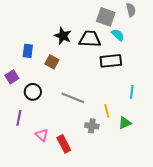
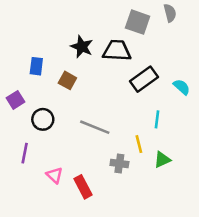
cyan semicircle: (118, 35) -> (182, 87), moved
black rectangle: (111, 61) -> (144, 79), turned -30
cyan line: (132, 92) -> (157, 119), moved

